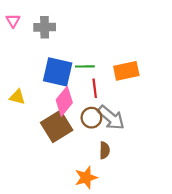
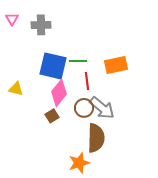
brown square: (57, 126) -> (52, 116), size x0.5
brown semicircle: (105, 150) -> (96, 138), size x1.8

